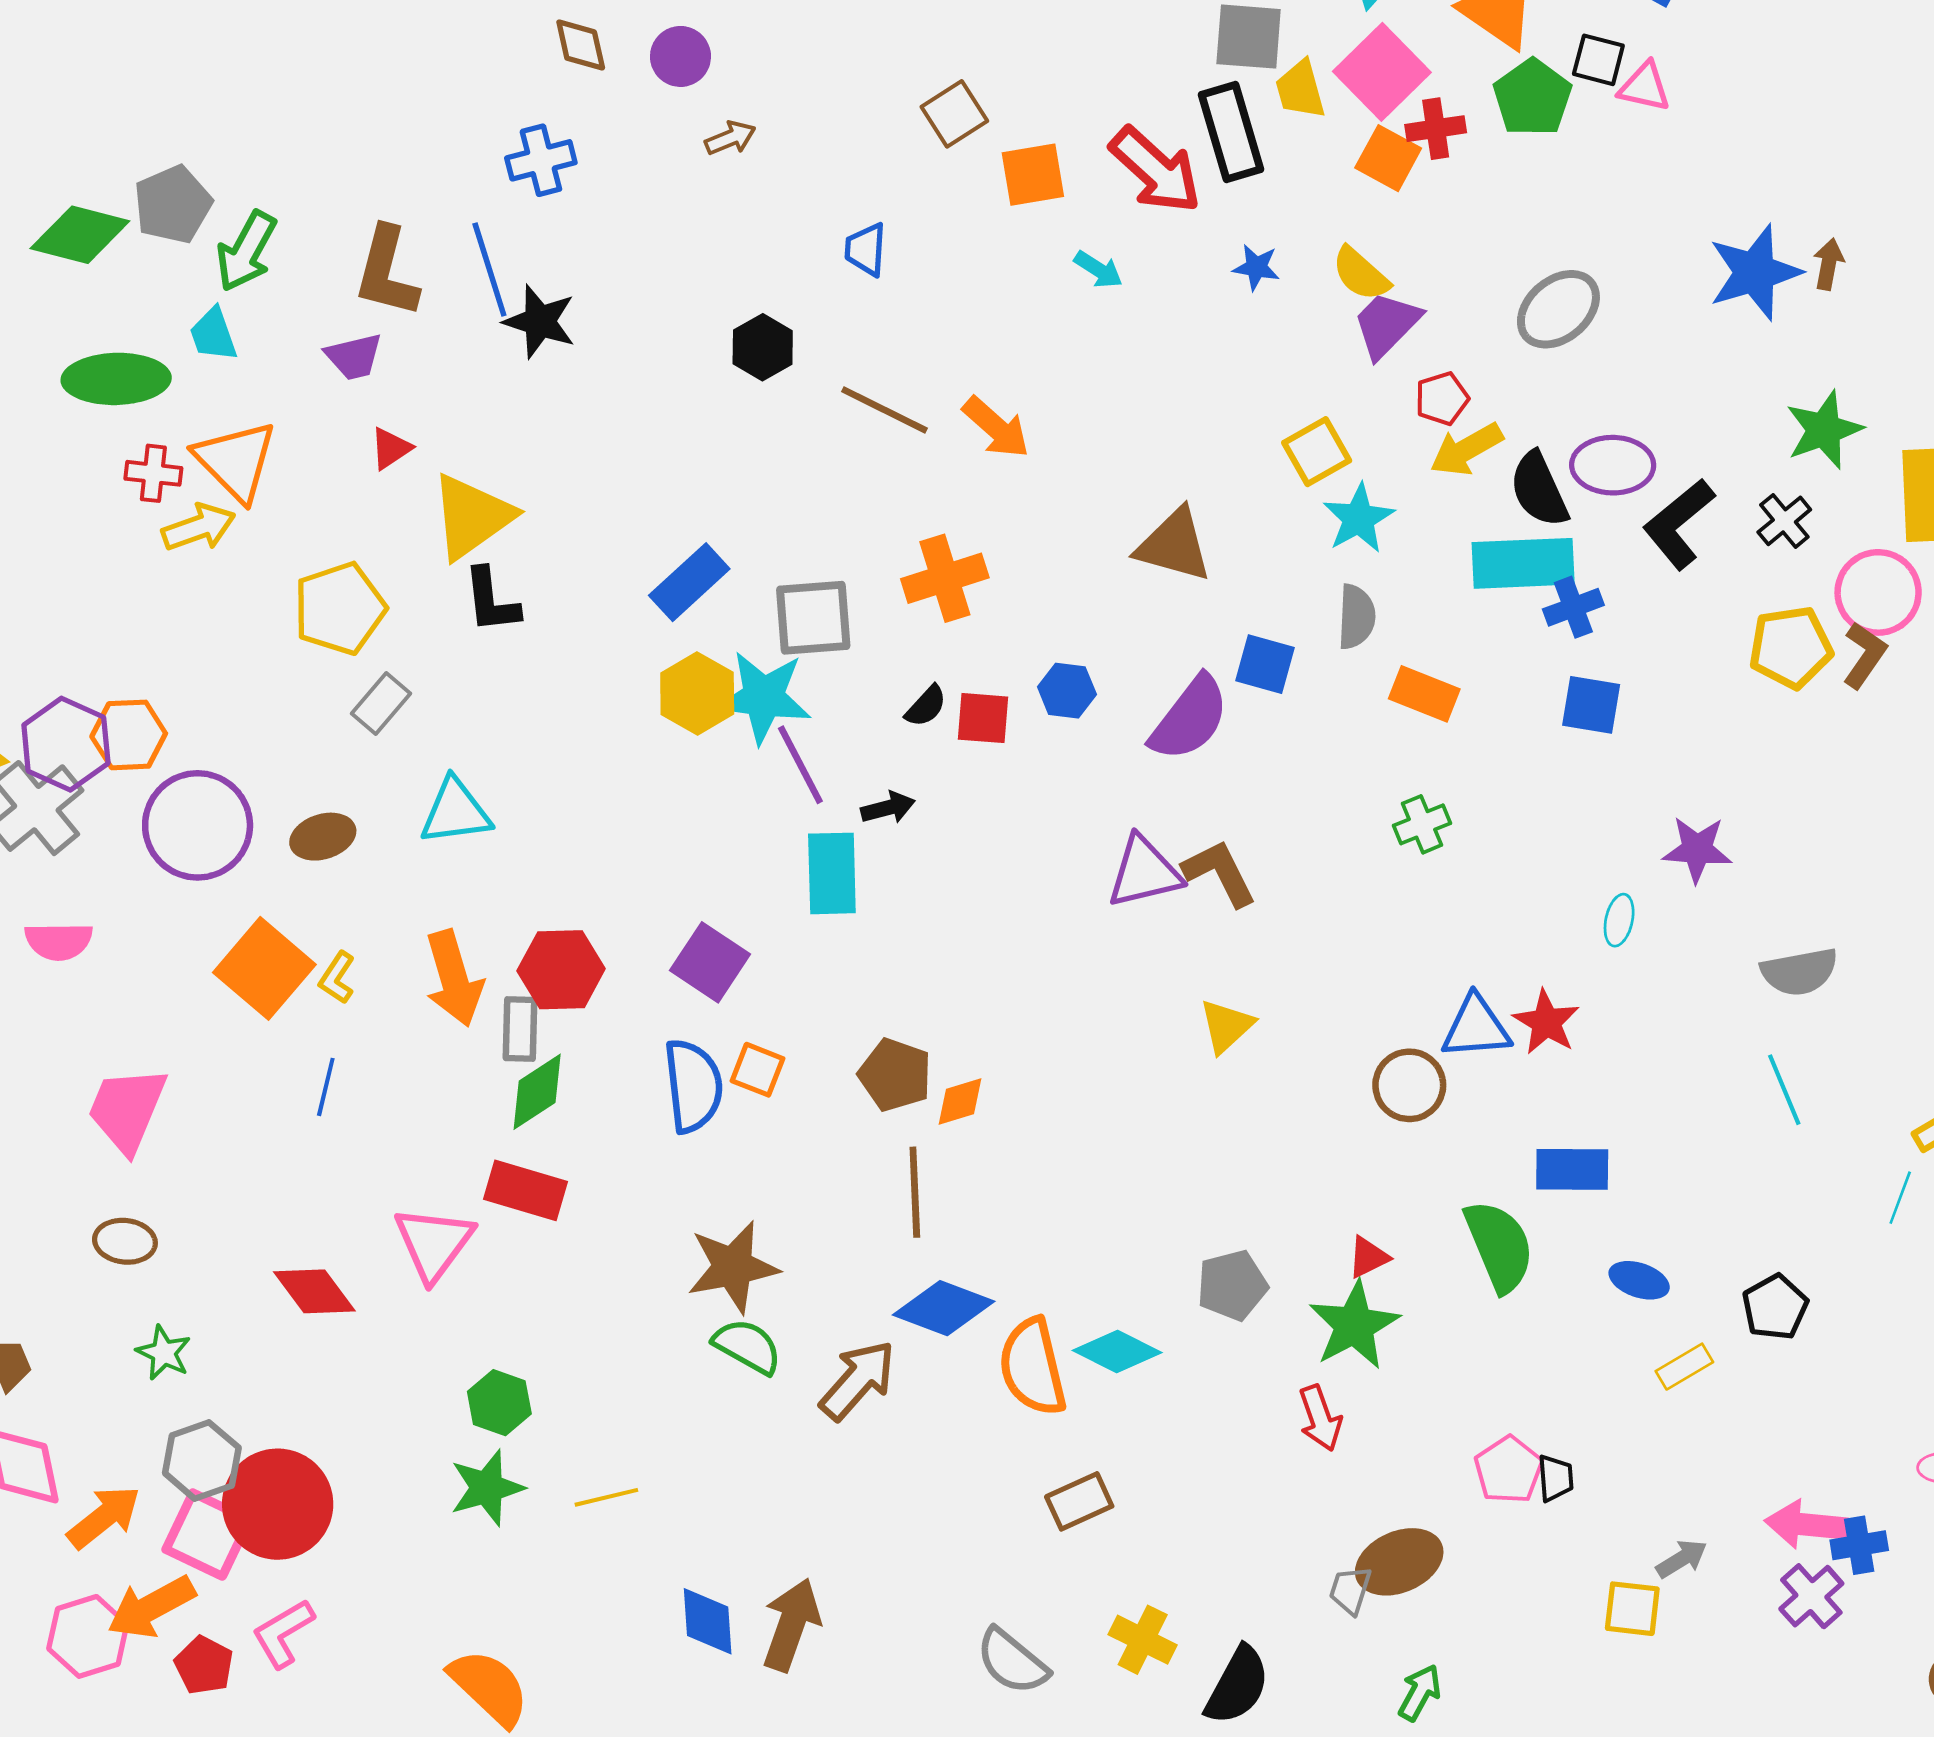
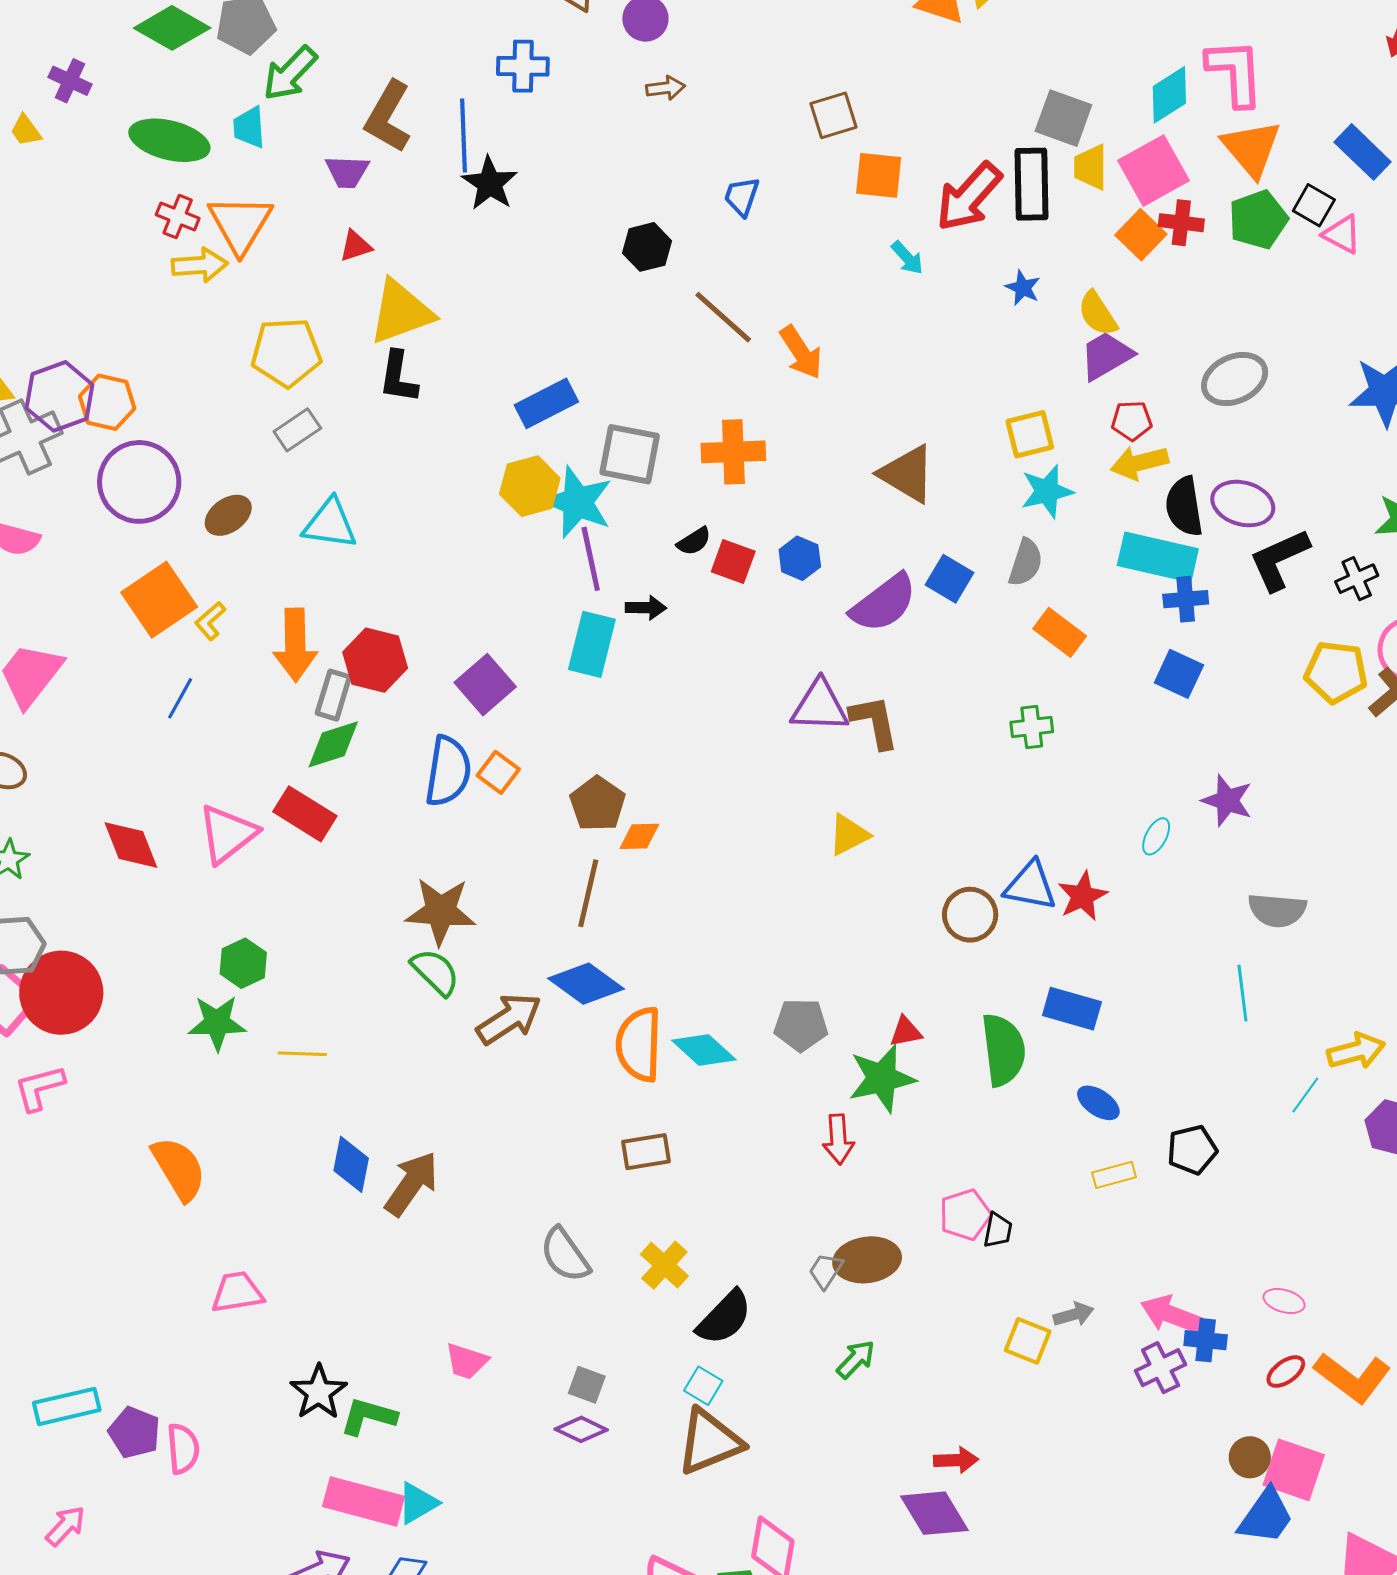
red arrow: (1156, 170) -> (969, 197), turned 74
brown ellipse: (323, 837) -> (228, 515), turned -33

